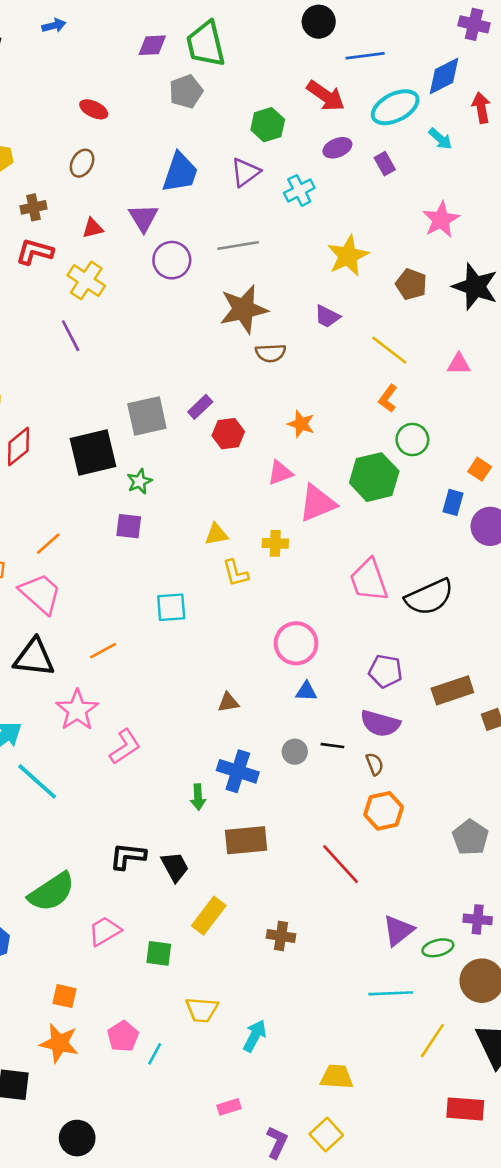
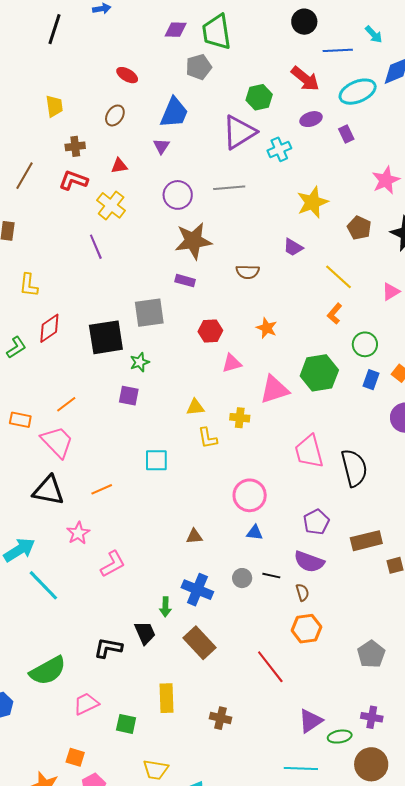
cyan arrow: (440, 139) -> (374, 34), moved
blue trapezoid: (180, 172) -> (174, 113), moved
purple triangle: (245, 172) -> (239, 132), size x1.5
purple triangle: (143, 218) -> (161, 146), moved, size x0.7
brown star: (243, 309) -> (193, 241), moved
pink triangle: (459, 364) -> (391, 292), turned -36
purple rectangle: (200, 407) -> (185, 281), moved, turned 54
green circle: (412, 440) -> (365, 344), moved
pink triangle: (280, 473) -> (232, 363), moved
blue rectangle: (453, 502) -> (371, 380), moved
black semicircle: (429, 597) -> (354, 468), turned -84
purple pentagon: (385, 671) -> (316, 522), turned 30
pink star: (77, 710) -> (78, 533), size x0.7
brown rectangle: (246, 840) -> (200, 643), turned 48
black trapezoid: (175, 867) -> (145, 633), moved
yellow rectangle: (209, 916) -> (166, 698), turned -44
orange square: (65, 996) -> (75, 757), moved

